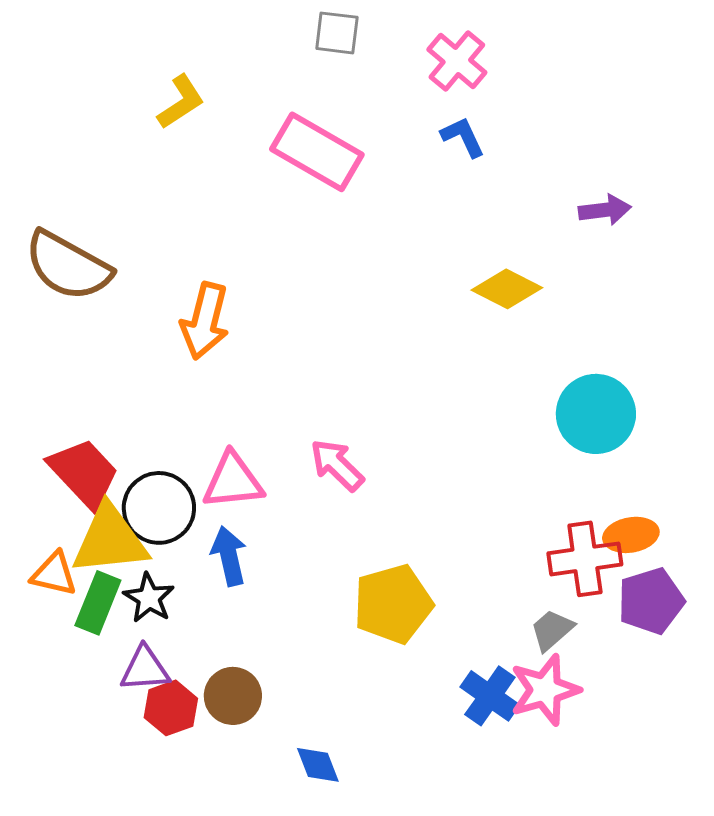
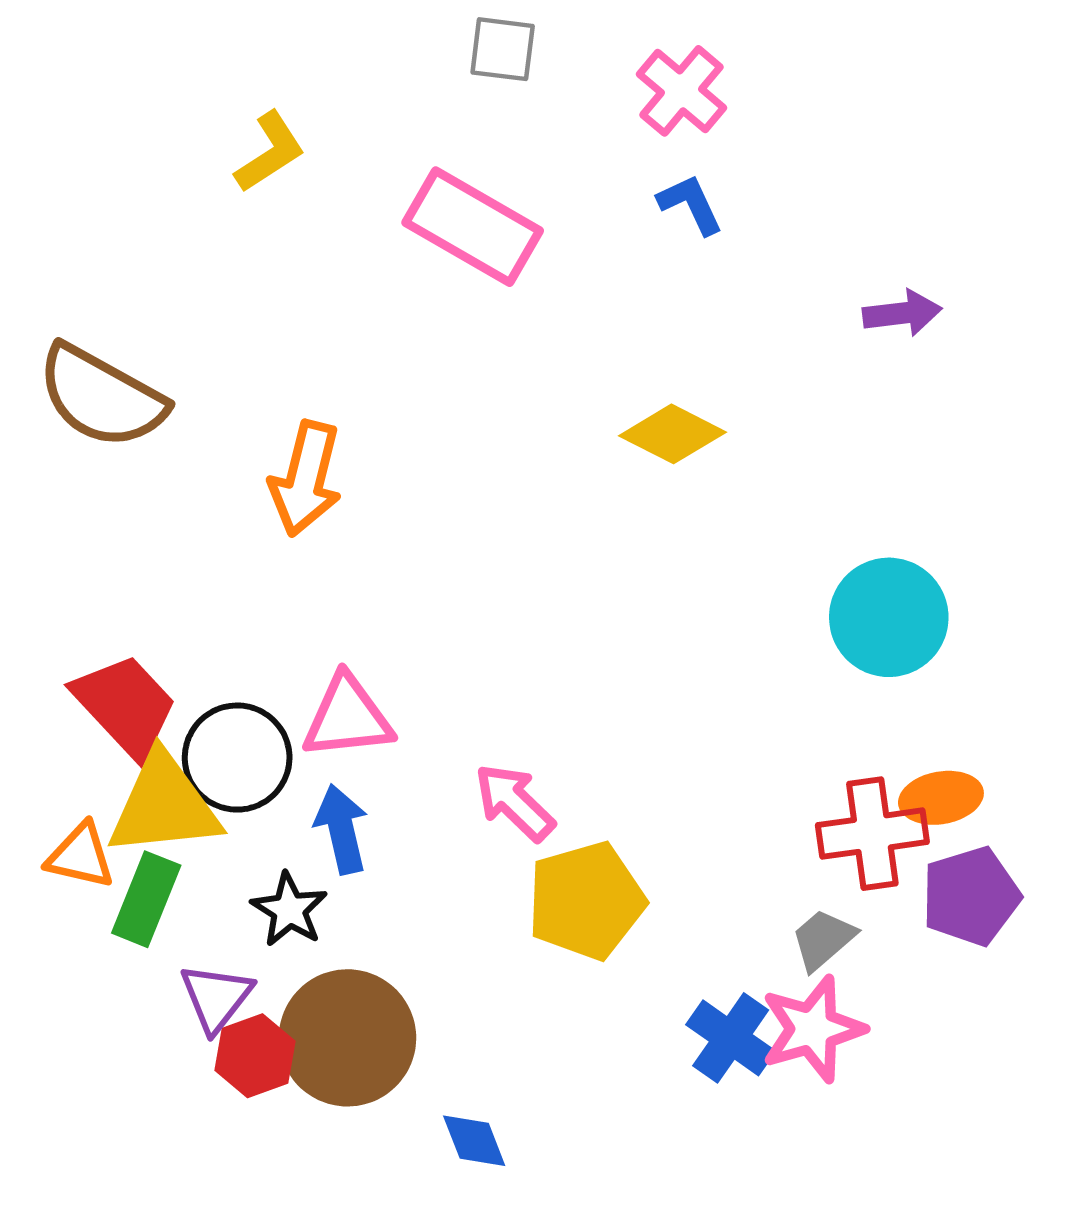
yellow diamond: (507, 289) -> (673, 434), moved
pink arrow: (337, 465) -> (514, 802), moved
black star: (149, 598) -> (289, 910), moved
purple triangle: (145, 669) -> (216, 998), turned -48
brown circle: (233, 696) -> (347, 1038), size x1.6

